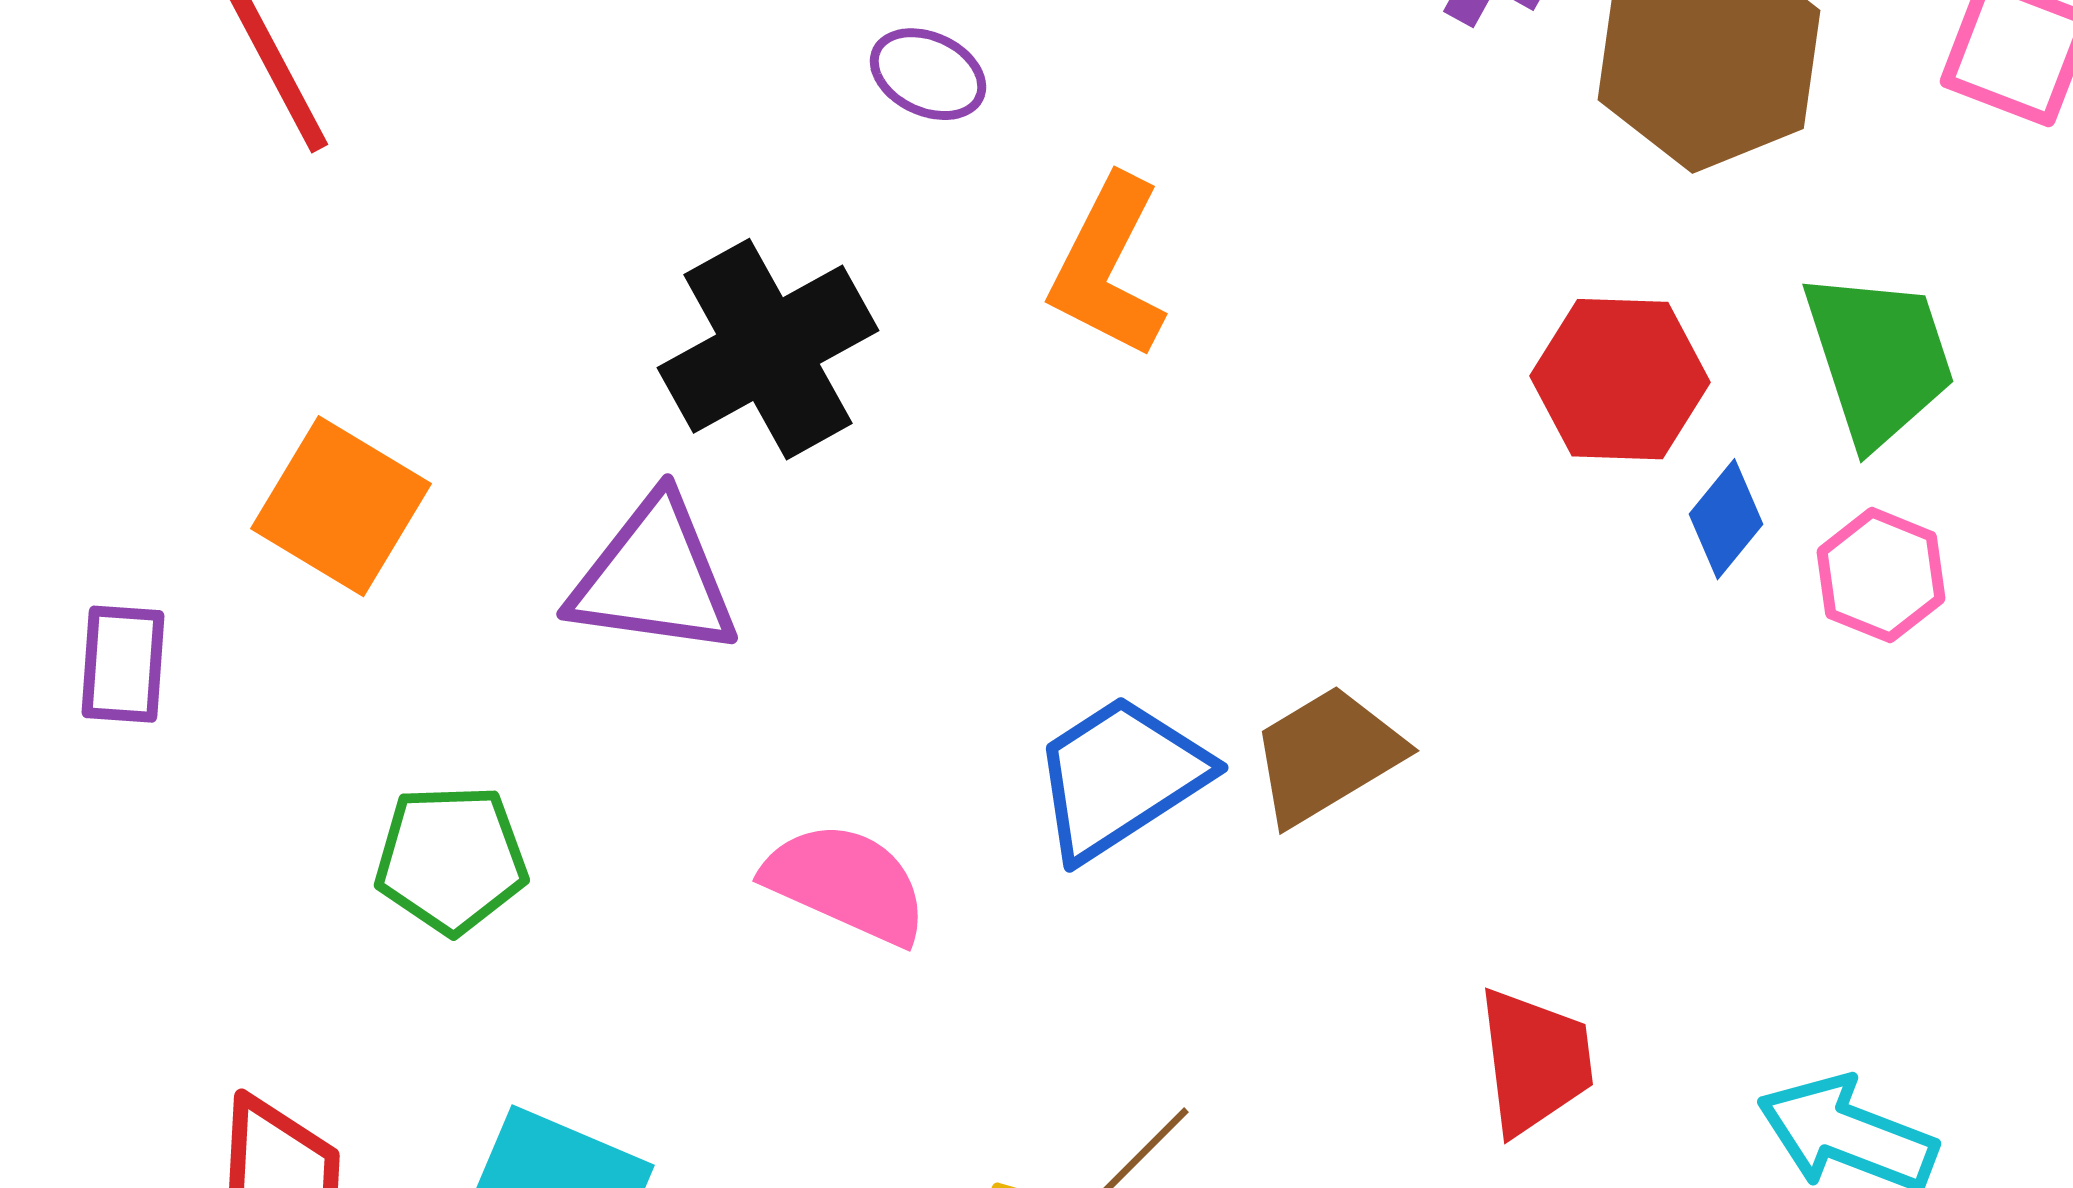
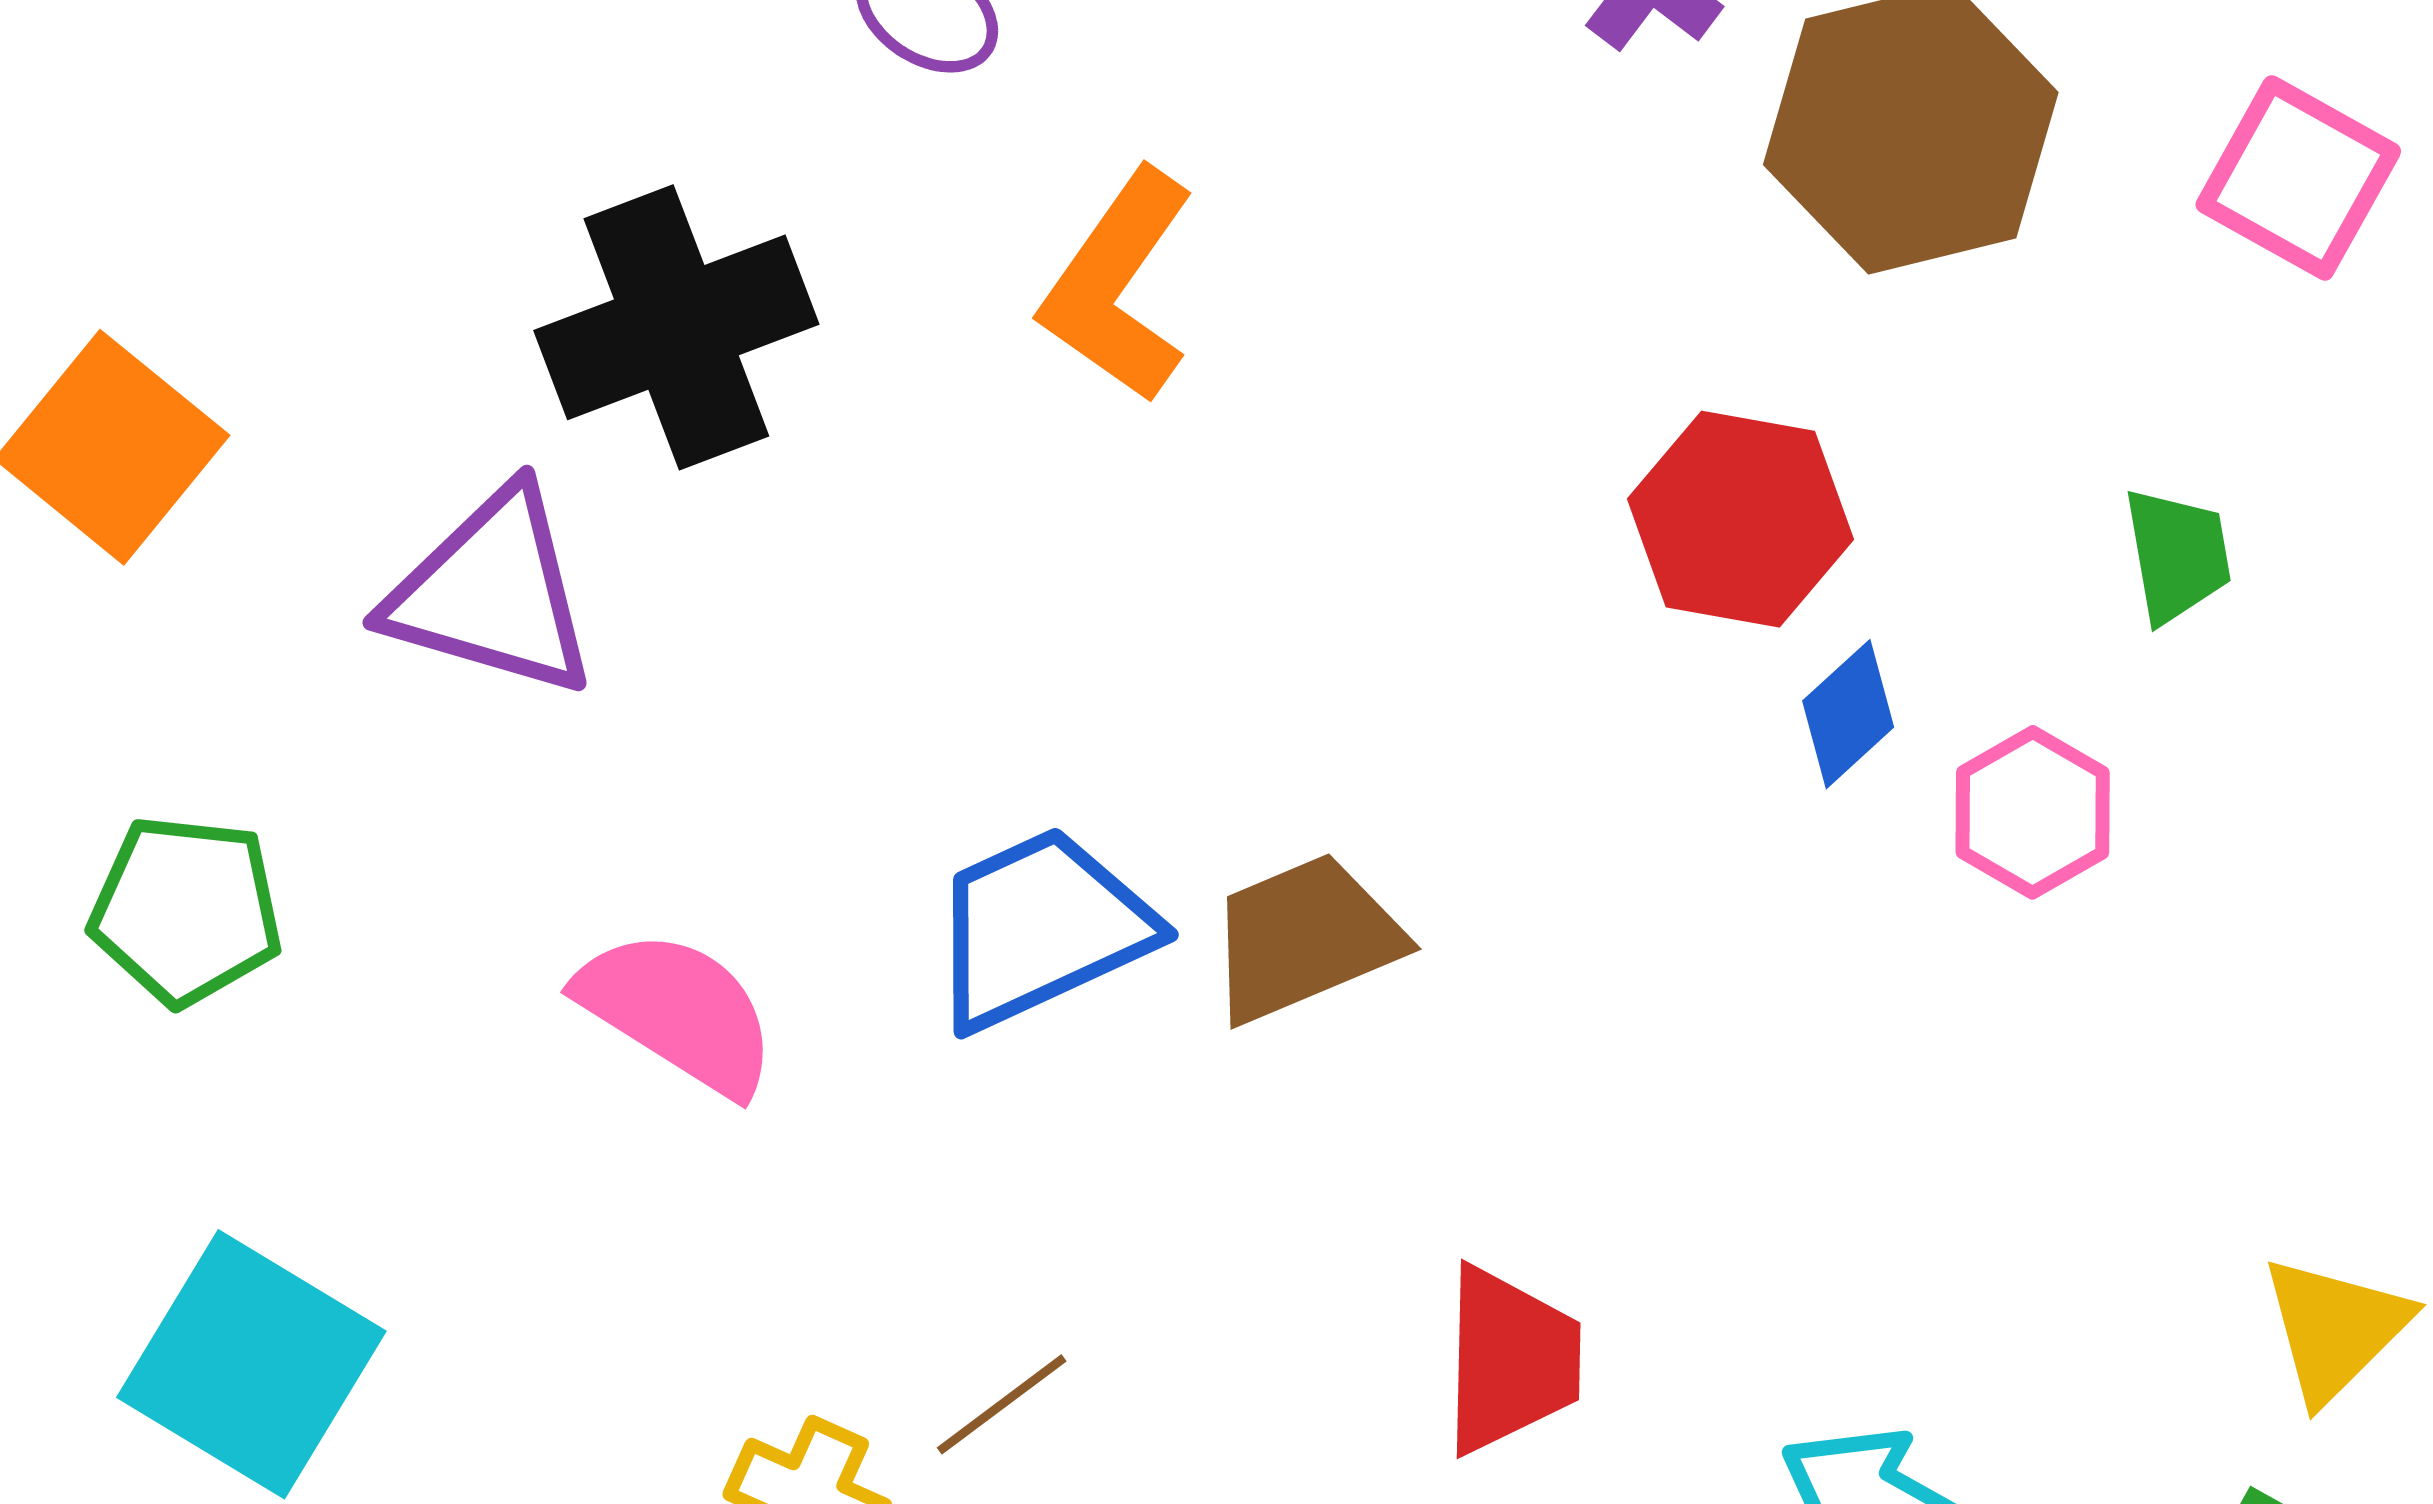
green trapezoid: (1879, 358) -> (2177, 555), moved, size x0.6

